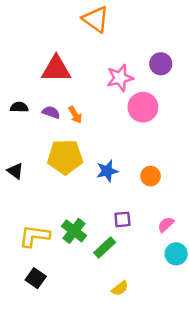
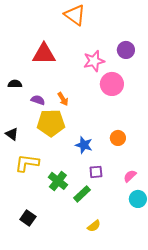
purple semicircle: (51, 112) -> (38, 100), moved
orange arrow: (75, 115) -> (63, 99), moved
blue star: (107, 171) -> (84, 145), moved, turned 30
yellow L-shape: (34, 236) -> (27, 163), moved

